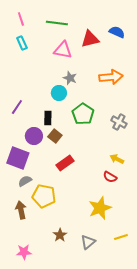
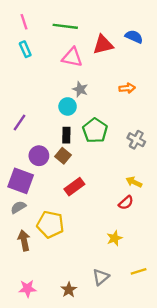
orange arrow: (111, 77) -> (127, 88), size x0.6
black rectangle: (48, 118) -> (66, 135), moved
red semicircle: (110, 177) -> (126, 203), turned -72
gray semicircle: (25, 181) -> (18, 207), moved
yellow star: (100, 208) -> (114, 238), size x0.6
brown star: (60, 235) -> (69, 290), moved

